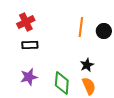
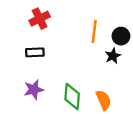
red cross: (26, 22) -> (40, 19), moved
black star: (87, 65) -> (113, 56), moved

